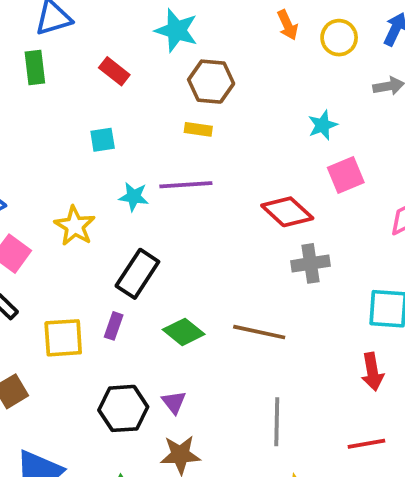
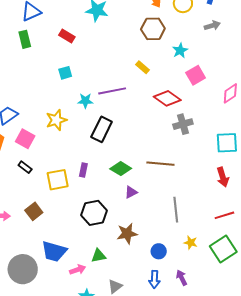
brown hexagon: (211, 82) -> (153, 29), moved
yellow rectangle: (198, 129) -> (142, 67), moved, turned 40
yellow star: (75, 226) -> (56, 120), turned 30
black rectangle: (137, 274) -> (102, 129), moved
purple triangle: (174, 402) -> (131, 192), moved, turned 48

